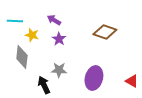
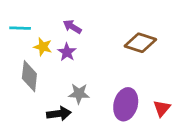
purple star: (59, 39) -> (67, 52), moved
red triangle: (132, 81) -> (162, 108), moved, turned 40
black arrow: (44, 85) -> (59, 114), turned 108

